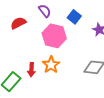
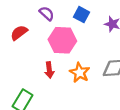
orange star: (51, 65) -> (80, 73), moved
red arrow: (31, 70) -> (49, 70), moved

